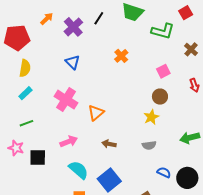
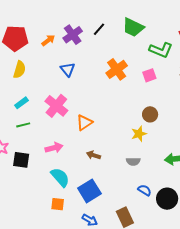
orange arrow: (47, 19) -> (48, 40), moved
orange cross: (121, 56) -> (117, 69), size x1.5
pink square: (163, 71) -> (149, 75), moved
cyan rectangle: (25, 93) -> (22, 103), moved
green line: (26, 123) -> (23, 125), moved

